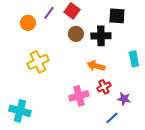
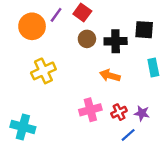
black square: (117, 16) -> (144, 30), moved
orange circle: (28, 23) -> (32, 26), size x1.5
red cross: (104, 87) -> (119, 112), moved

